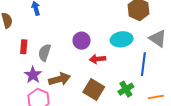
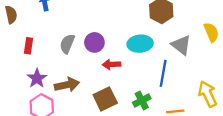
gray semicircle: (45, 53) -> (67, 44), moved
brown square: (94, 90) -> (105, 99), turned 30

